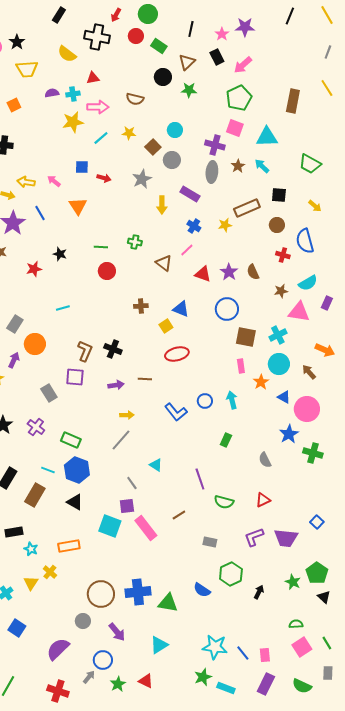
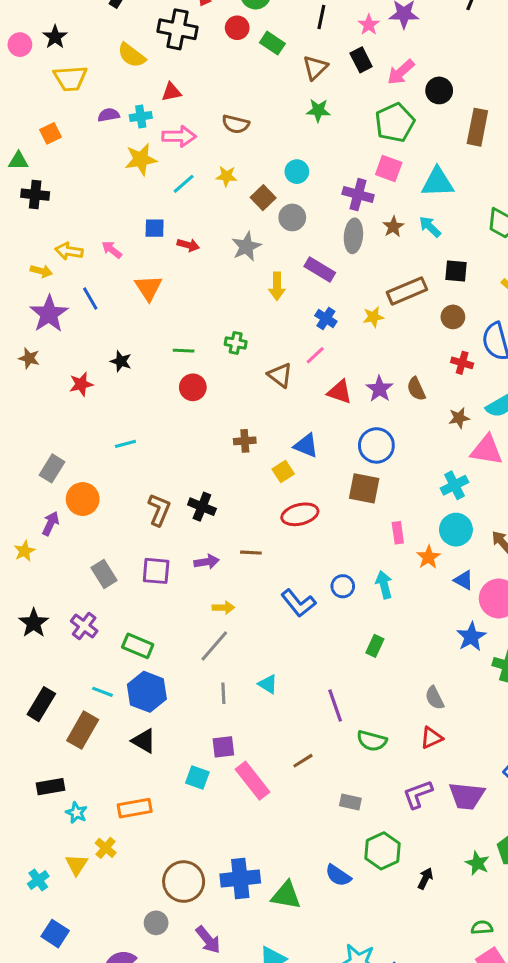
black circle: (163, 77) -> (439, 90), moved
brown square: (246, 337) -> (364, 488), moved
purple square: (75, 377) -> (156, 571), moved
gray semicircle: (265, 460) -> (435, 698), moved
gray line: (132, 483) -> (223, 693), moved, turned 32
cyan square: (110, 526) -> (197, 777), size x0.7

